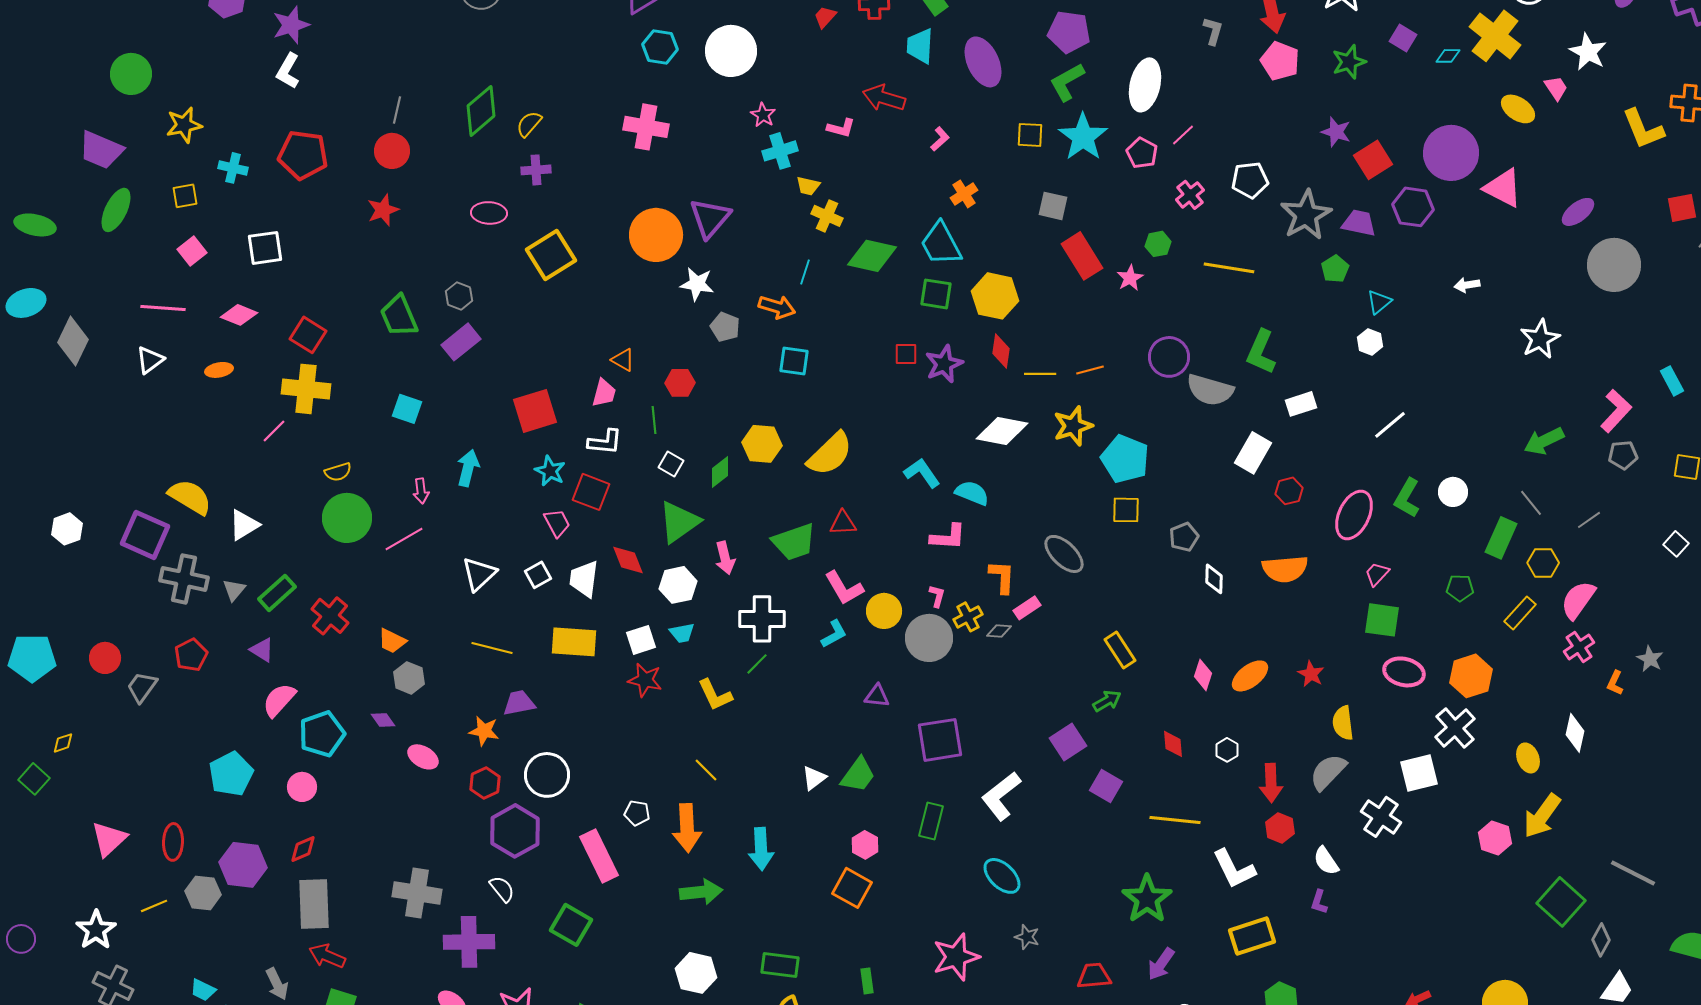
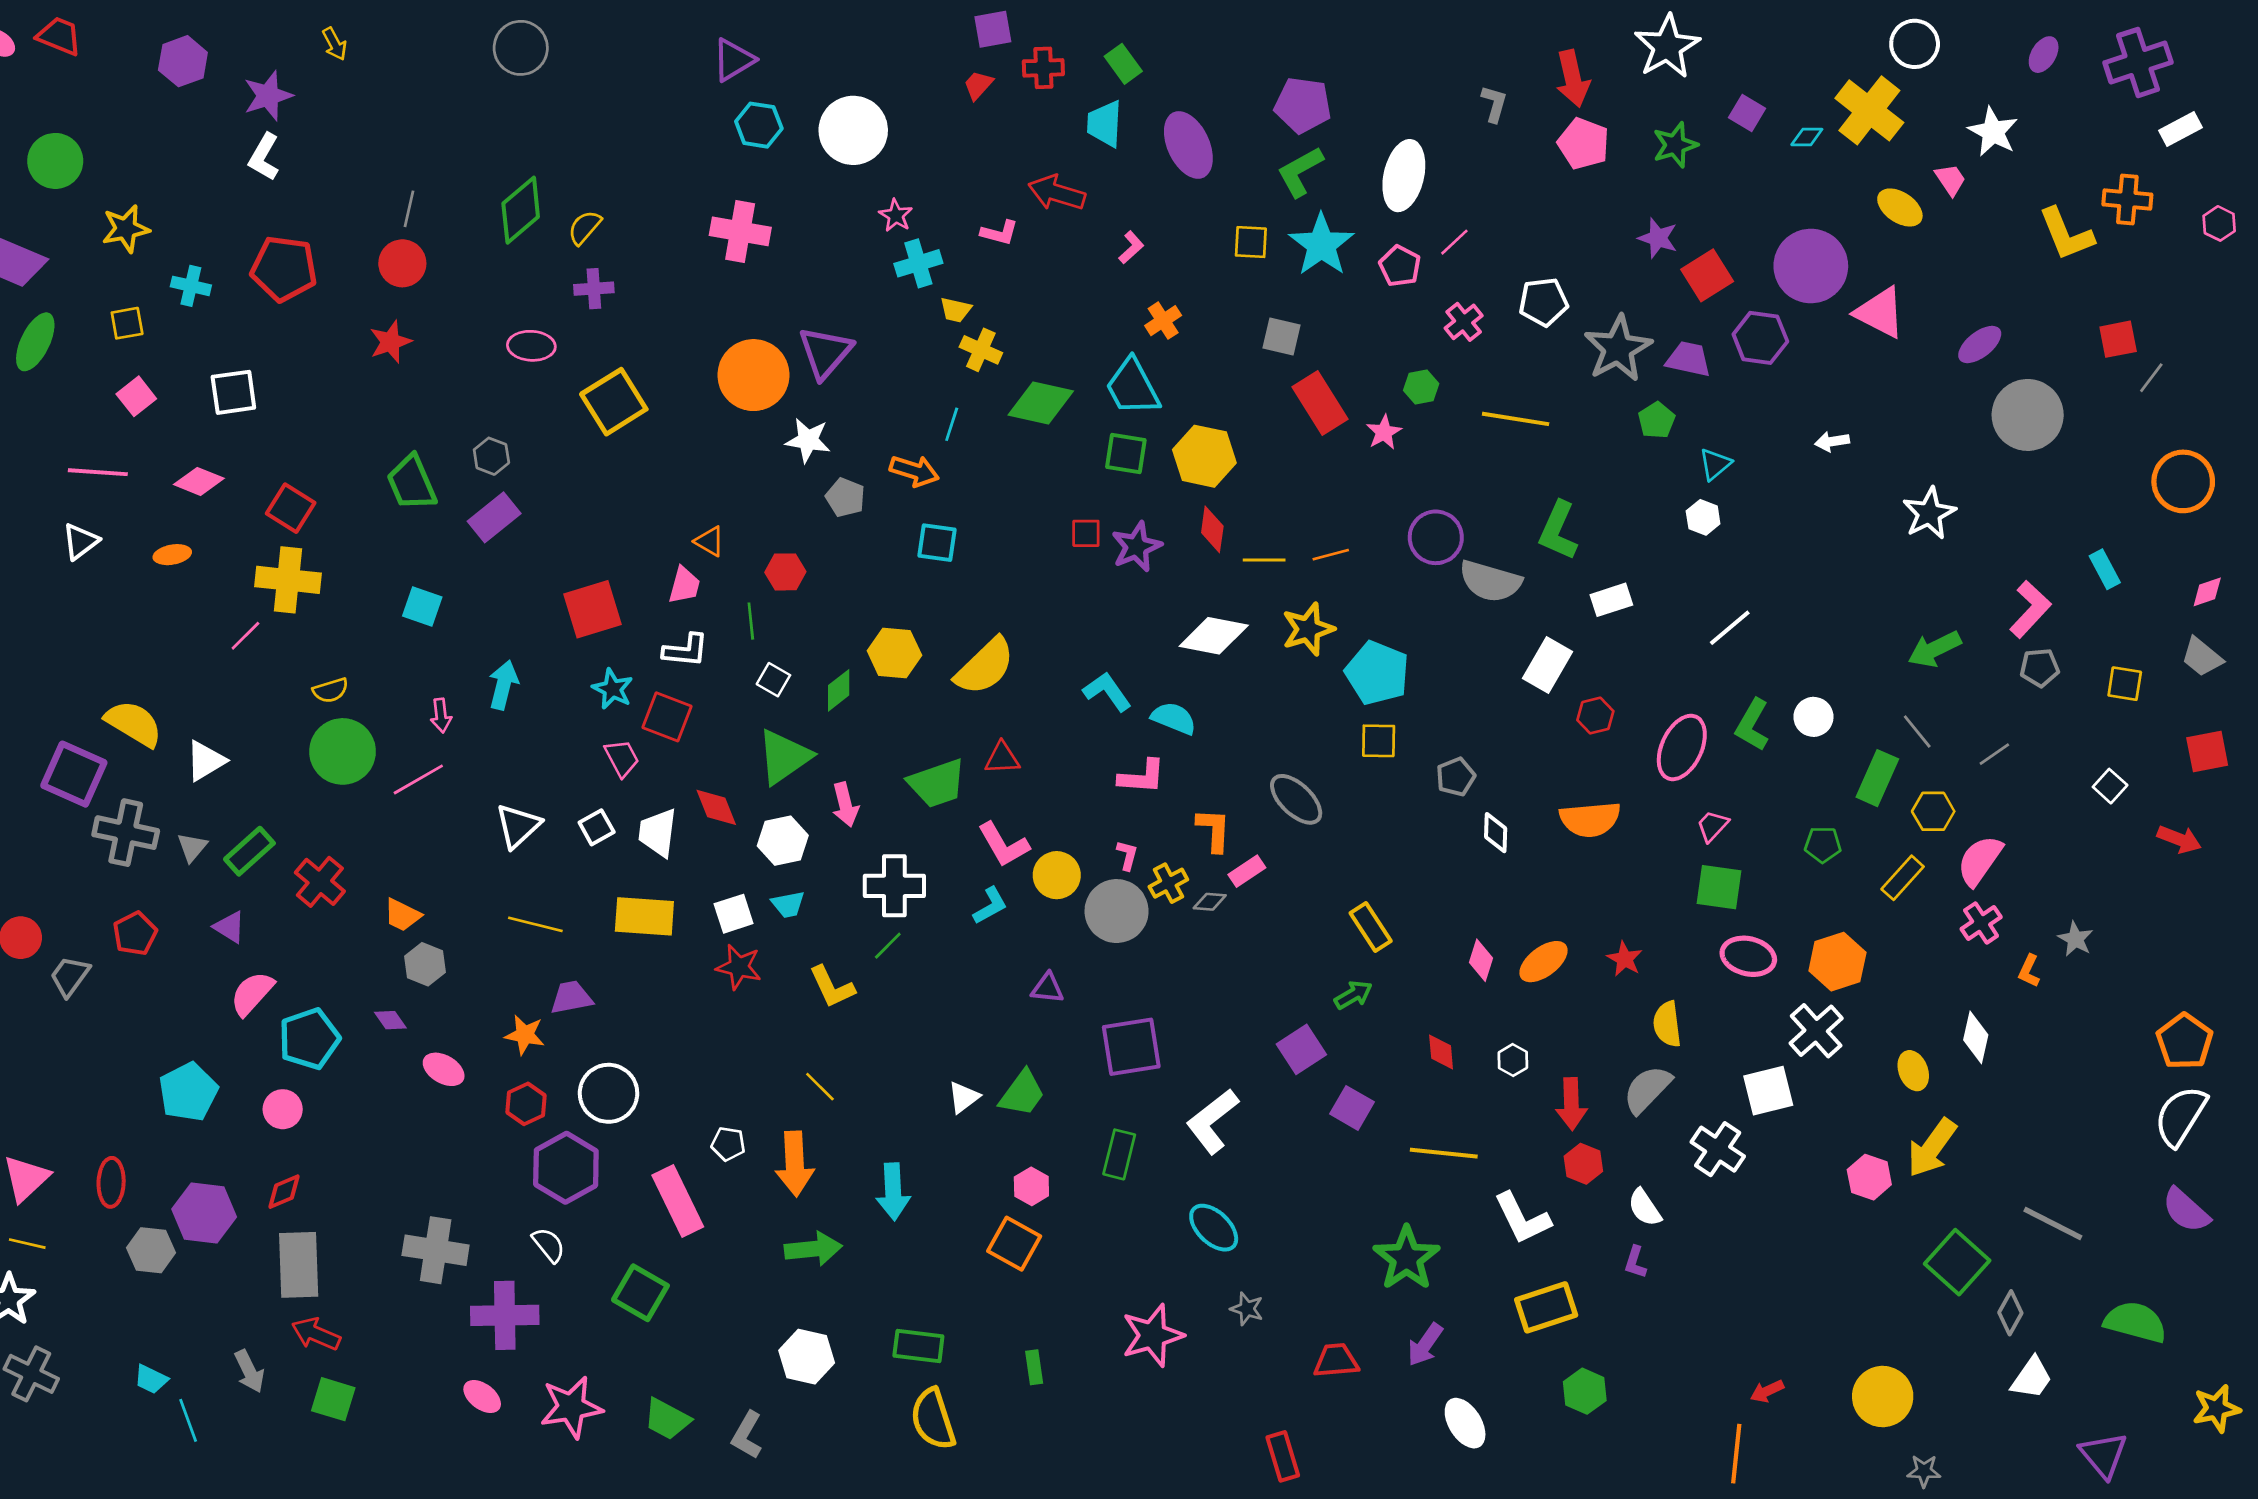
yellow line: (154, 906) -> (27, 1244), moved, turned 36

